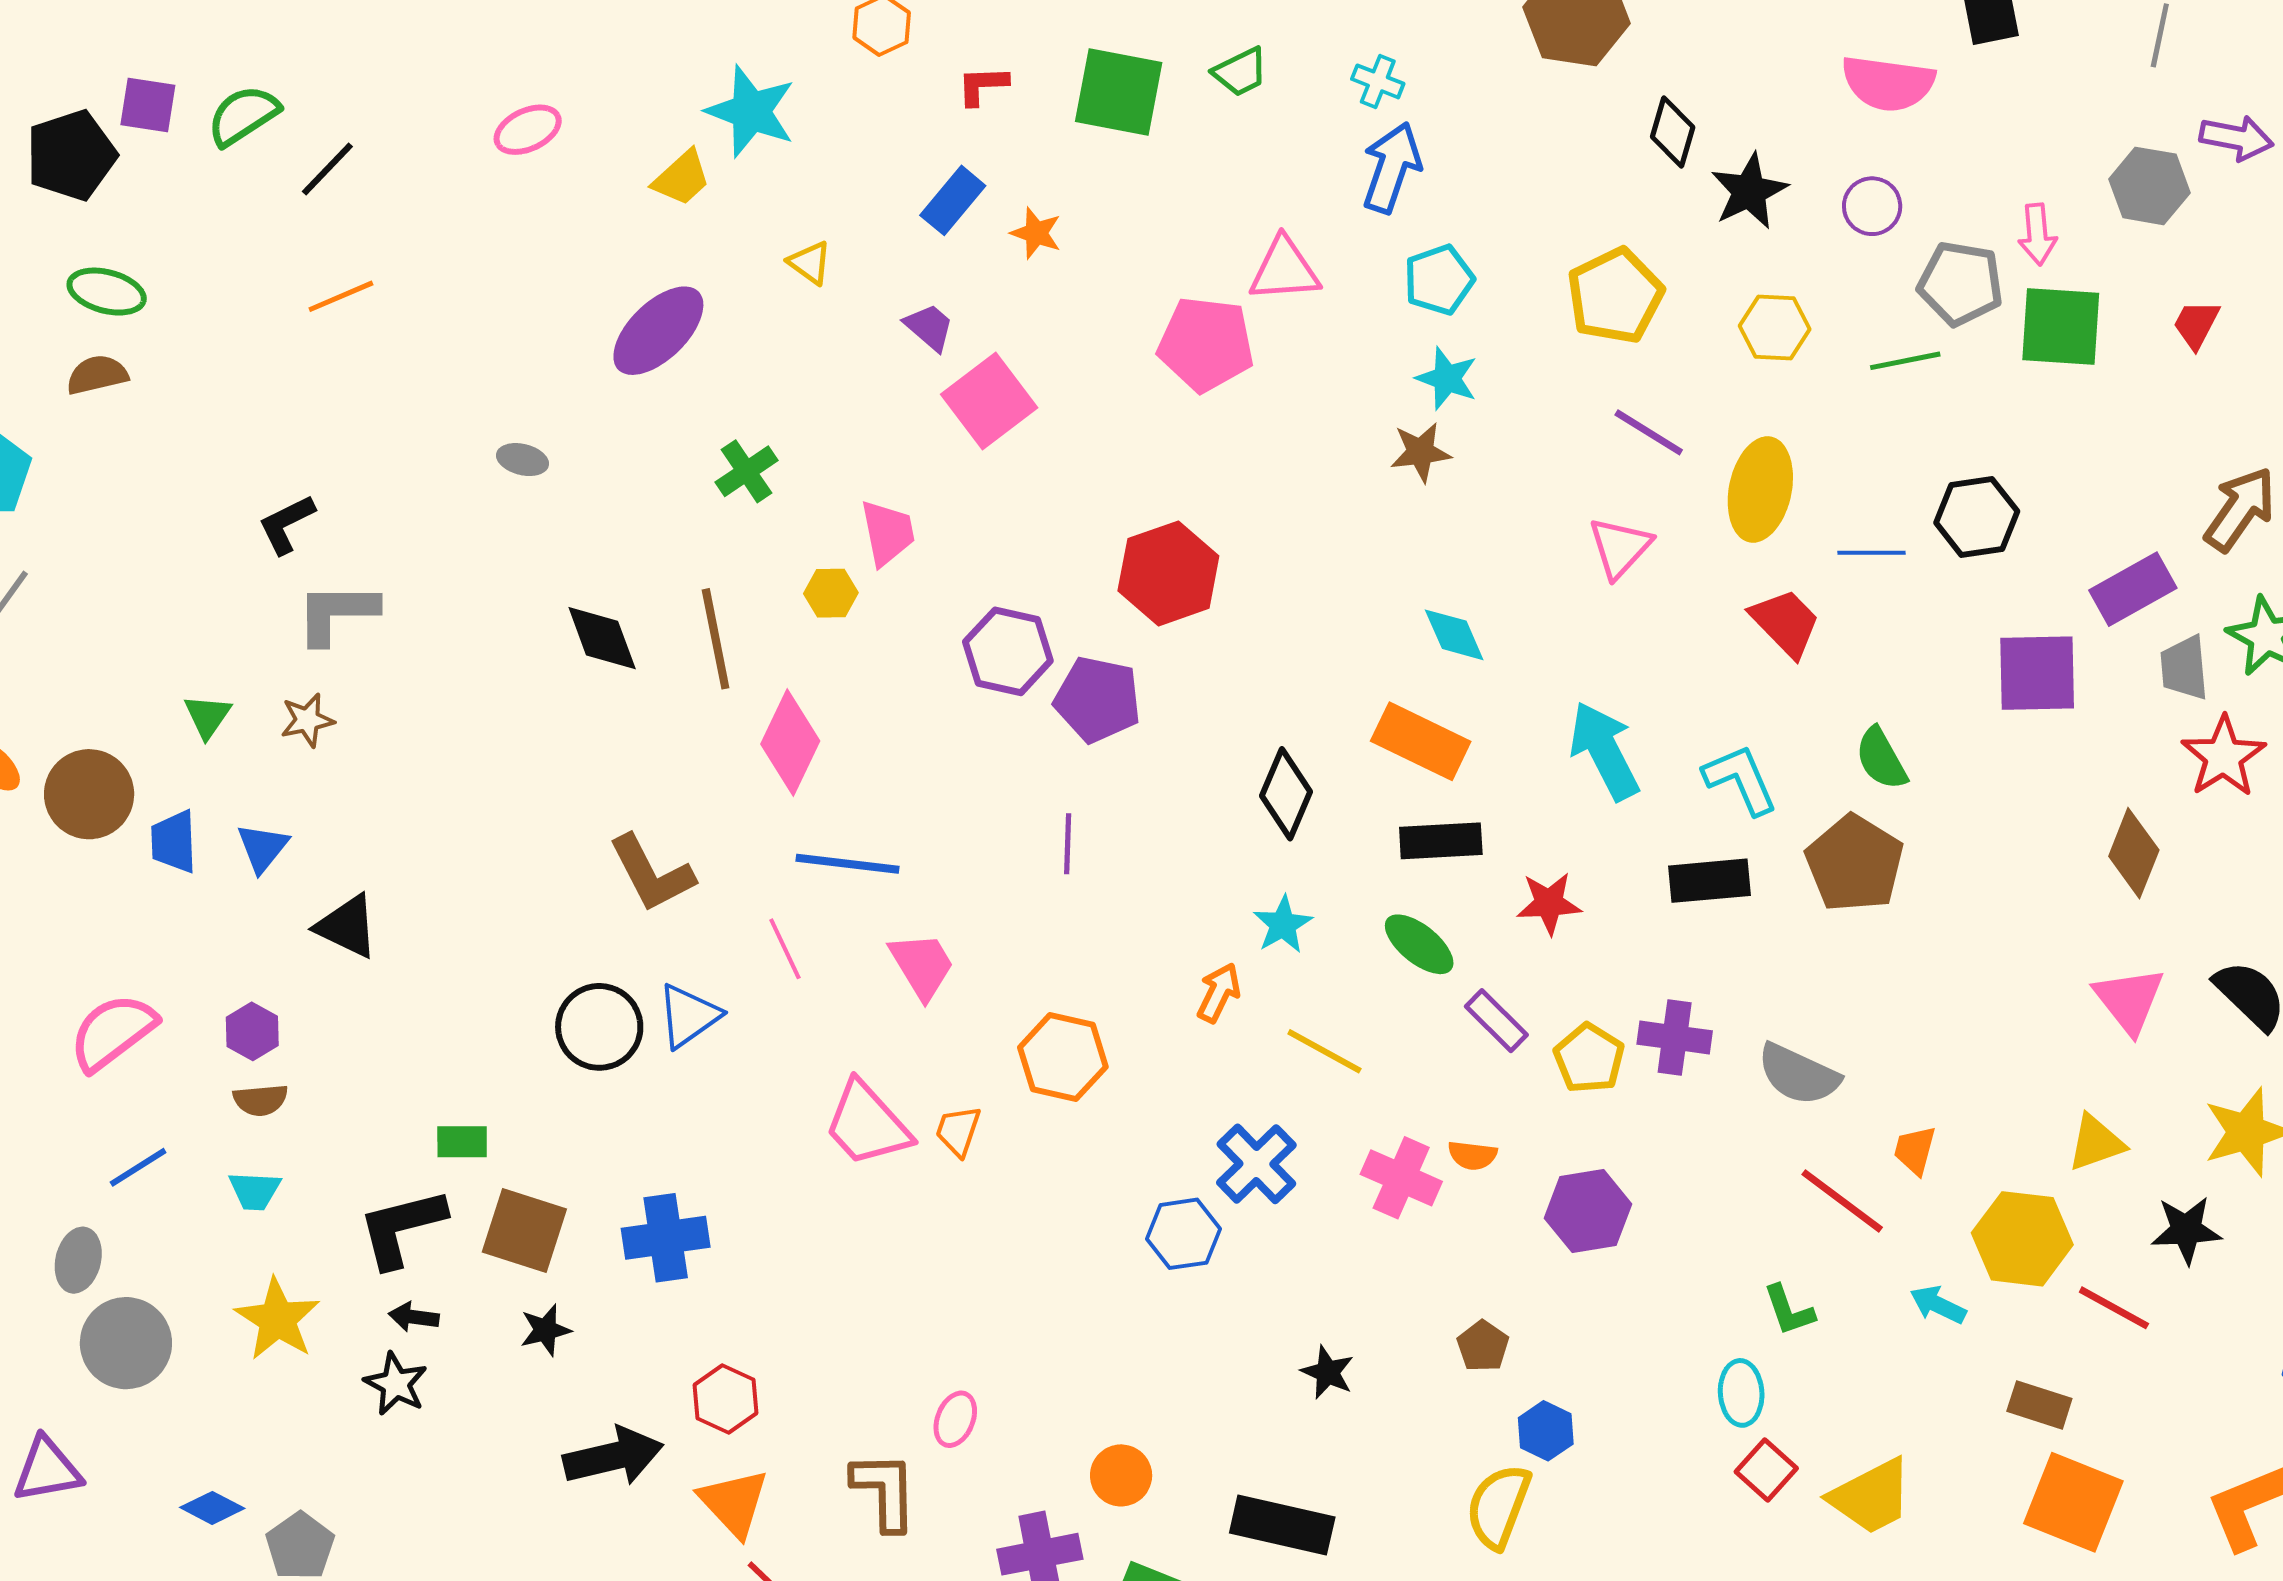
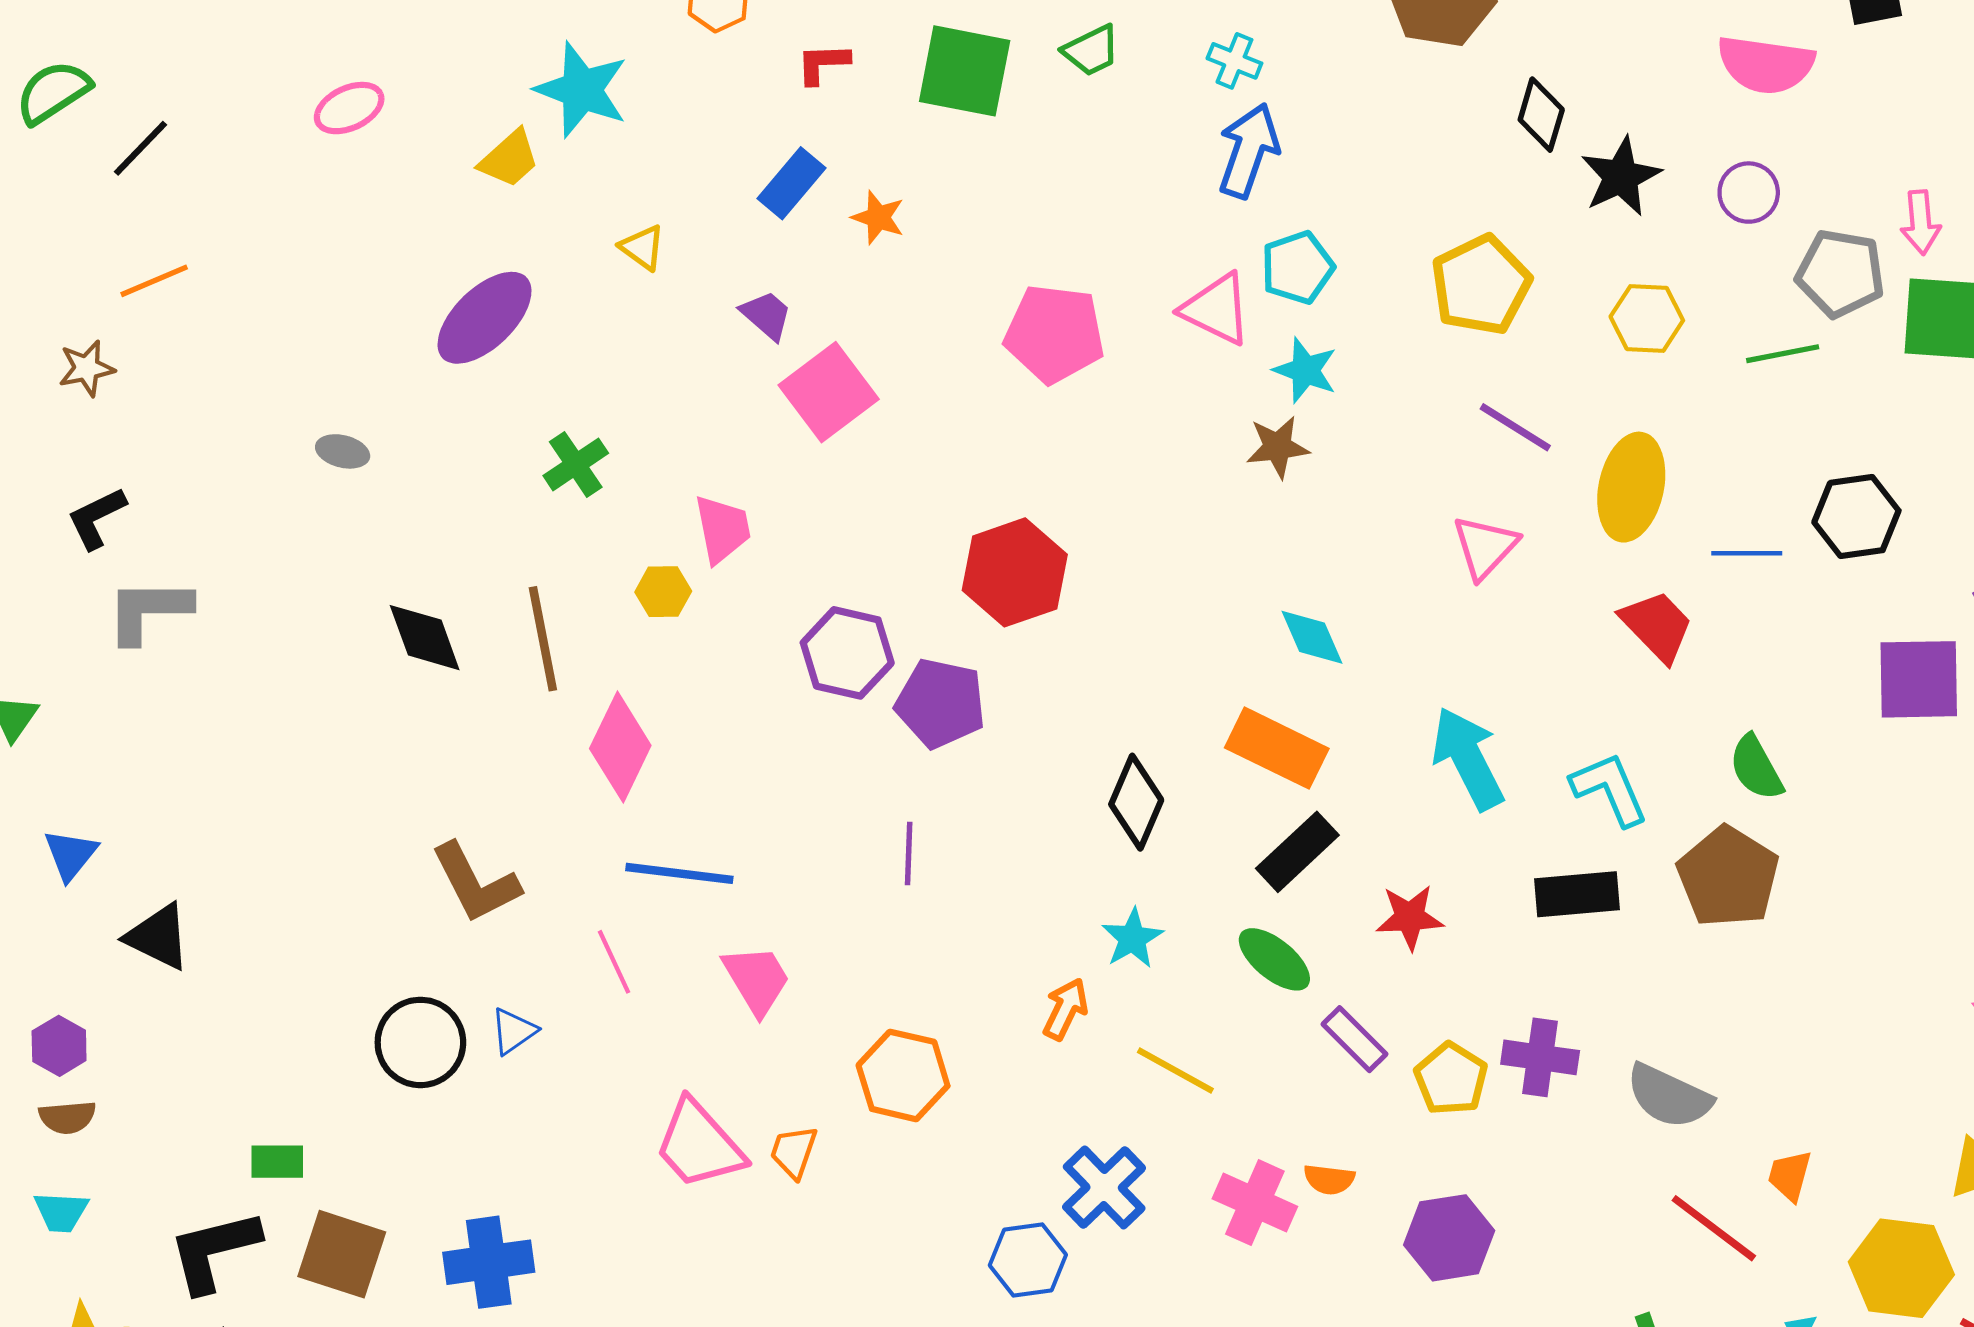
pink triangle: (1284, 270) -> (1216, 309), moved, turned 30
brown star: (307, 720) -> (87, 368), moved
black rectangle: (1441, 841) -> (1297, 852), turned -40
blue triangle: (689, 1016) -> (513, 1031), size x0.7

